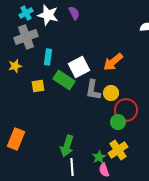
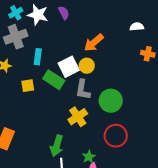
orange arrow: (113, 62) -> (94, 43), moved
yellow circle: (111, 93) -> (87, 66), moved
red circle: (126, 110) -> (116, 136), moved
green circle: (118, 122) -> (111, 101), moved, size x1.5
yellow cross: (118, 150) -> (78, 117), moved

